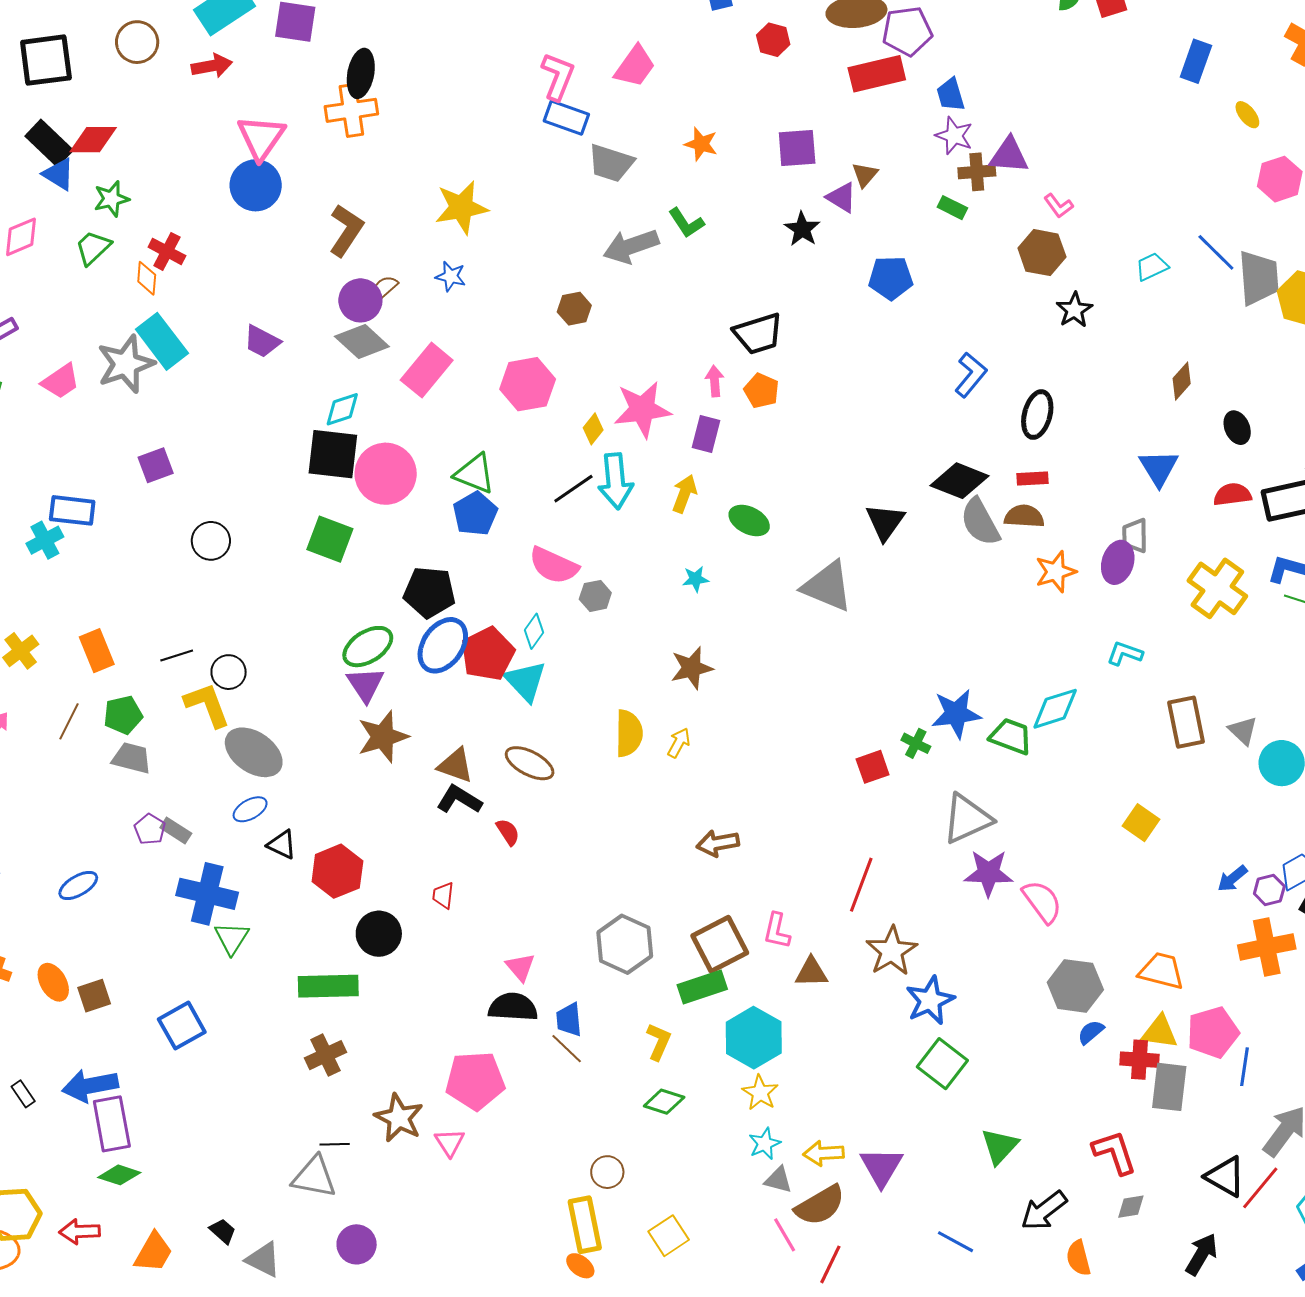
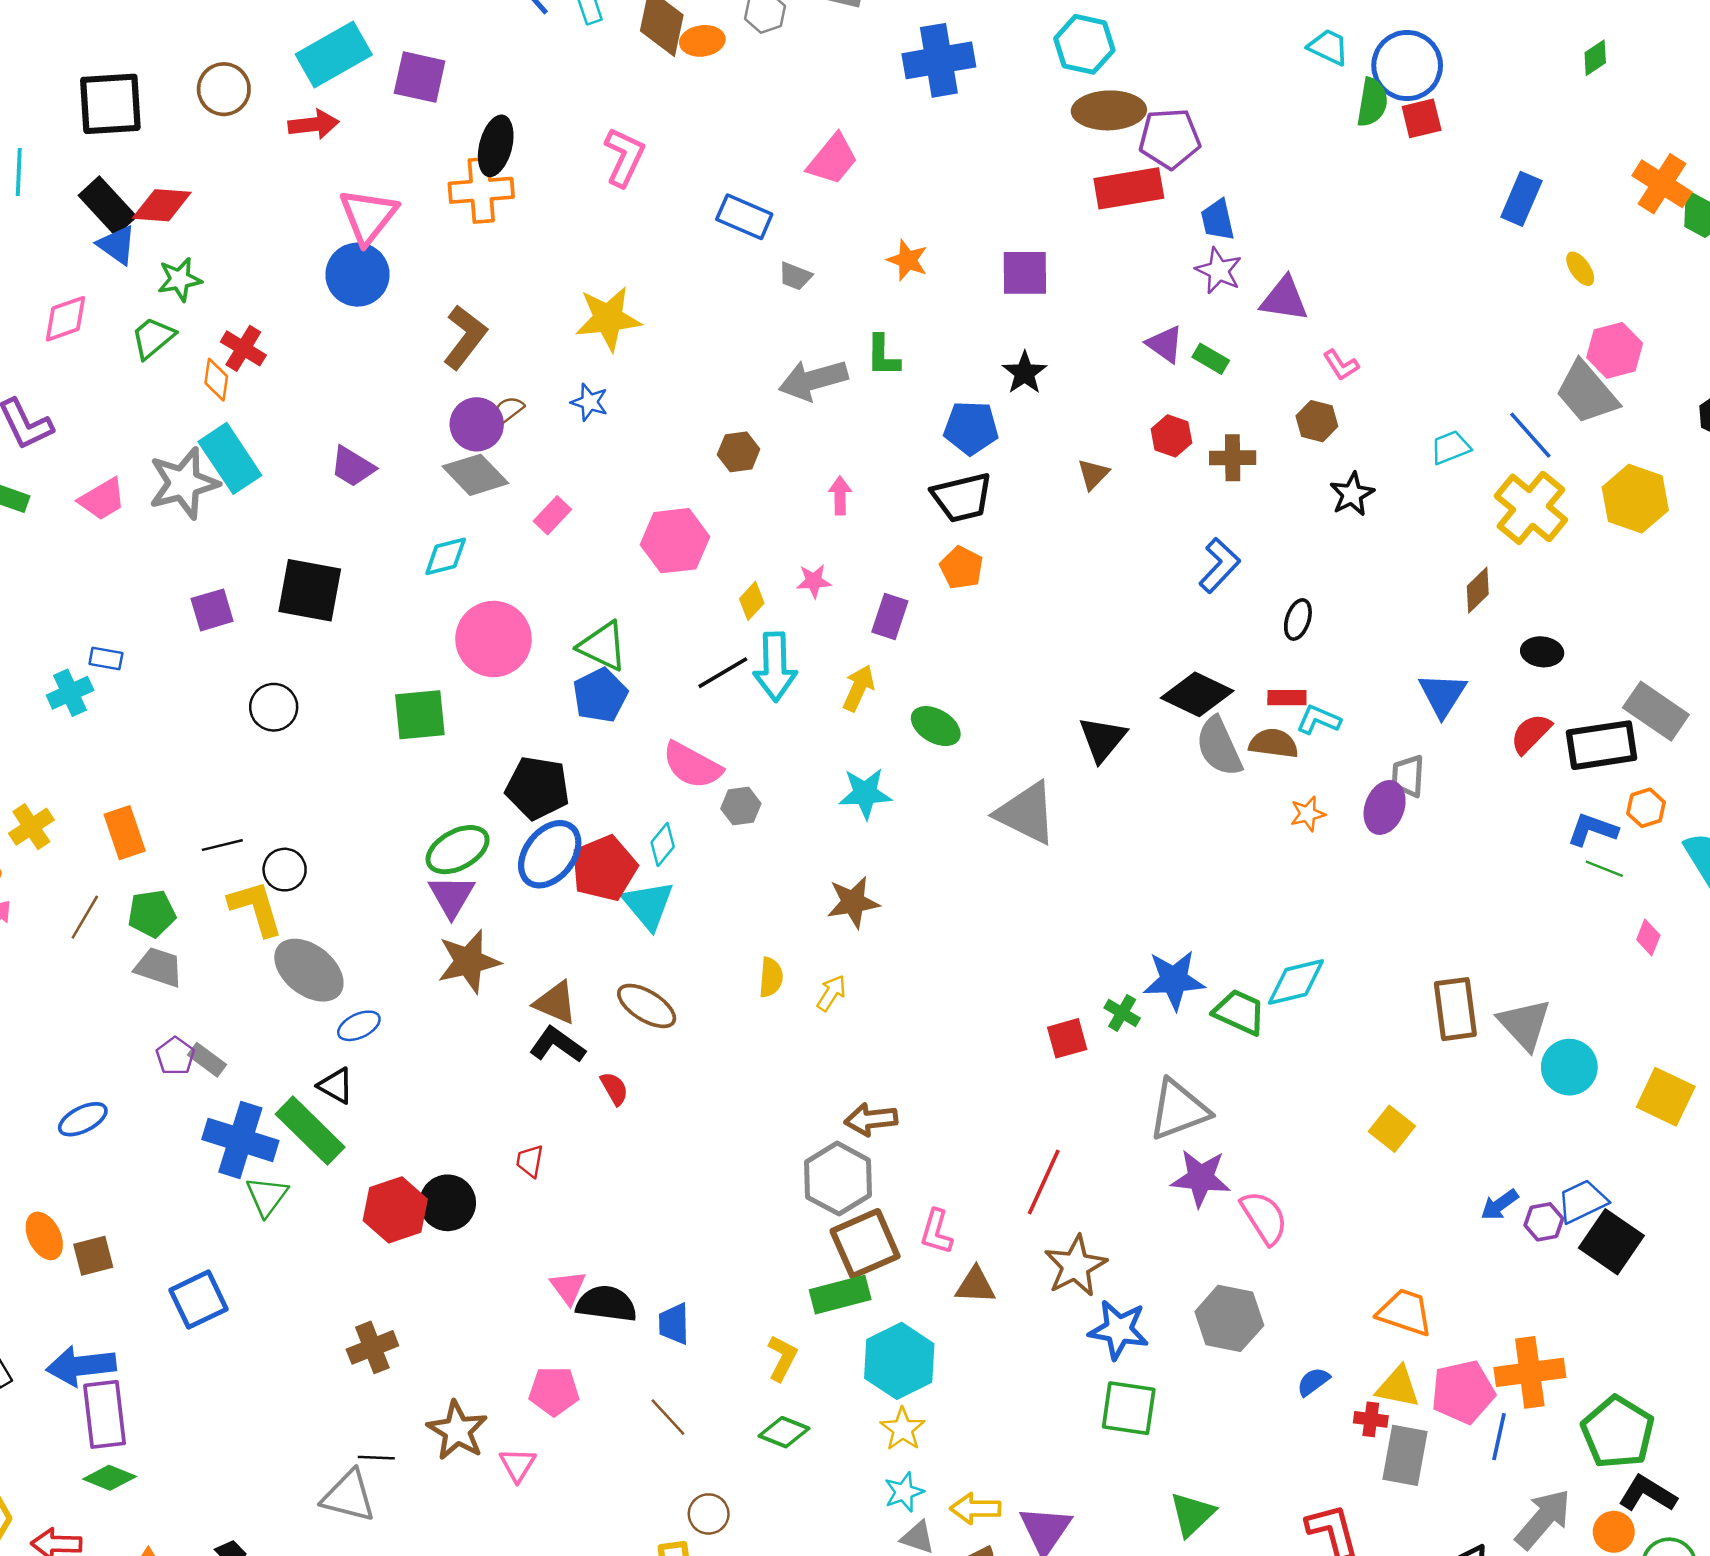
red hexagon: (773, 40) -> (1171, 436), moved
pink L-shape: (558, 76) -> (624, 157), moved
gray trapezoid: (611, 163) -> (795, 276), size x0.6
brown cross: (977, 172) -> (1233, 458), moved
brown triangle: (865, 175) -> (1093, 474), moved
purple triangle: (842, 197) -> (1165, 344), moved
green L-shape: (686, 223) -> (883, 356), turned 30
brown hexagon: (1042, 253) -> (1317, 421), size x0.7
blue pentagon: (891, 278) -> (971, 428), moved
gray trapezoid: (1259, 278) -> (1587, 393), moved, turned 140
pink rectangle: (427, 370) -> (552, 515), size x0.6
pink arrow: (715, 381) -> (840, 495), moved
pink star: (642, 409) -> (814, 581), size x0.5
black ellipse: (1037, 415) -> (1298, 619), size x0.7
black ellipse: (1237, 428) -> (1542, 652), turned -64
black square: (333, 454) -> (310, 590), moved
red semicircle: (1232, 495) -> (1531, 734), turned -42
blue rectangle: (72, 510) -> (106, 659), size x0.6
green square: (330, 539) -> (420, 715), turned -30
orange star: (1056, 572) -> (1308, 814), size x0.7
cyan star: (696, 579) -> (865, 793), size x1.6
yellow cross: (1217, 588) -> (1531, 508), moved
cyan L-shape: (1125, 653) -> (1319, 720), moved
gray triangle: (1243, 731) -> (1525, 1024), size x1.5
yellow semicircle: (629, 733) -> (771, 977), size x0.7
blue ellipse: (250, 809) -> (359, 1026), moved
red hexagon: (337, 871) -> (395, 1210), moved
gray hexagon: (625, 944) -> (838, 1179), moved
orange cross: (1267, 947) -> (1530, 1372), moved
pink triangle: (520, 967) -> (568, 1287), moved
green rectangle: (328, 986) -> (310, 1131), moved, turned 42
gray hexagon: (1075, 986) -> (1229, 1318), moved
blue star: (930, 1000) -> (1119, 1330), turned 30
brown line: (567, 1049) -> (668, 1417), moved
red cross: (1140, 1060) -> (1371, 1419), size x0.7
green square: (942, 1064) -> (1129, 1408), turned -33
pink pentagon: (475, 1081) -> (554, 1391), size x0.7

